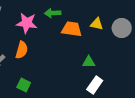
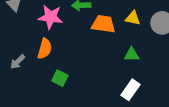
green triangle: (89, 62) -> (132, 55), moved
green square: (24, 85) -> (60, 78), moved

